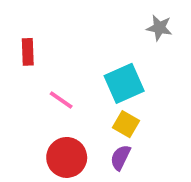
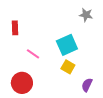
red circle: (67, 157) -> (22, 83), moved
purple semicircle: (120, 157) -> (87, 85), moved

